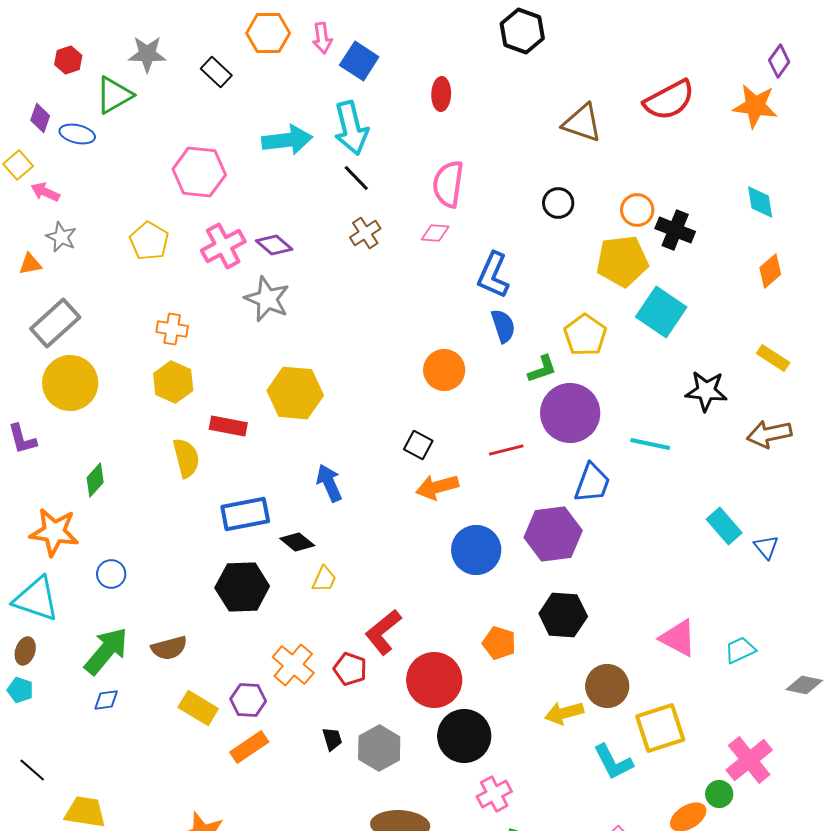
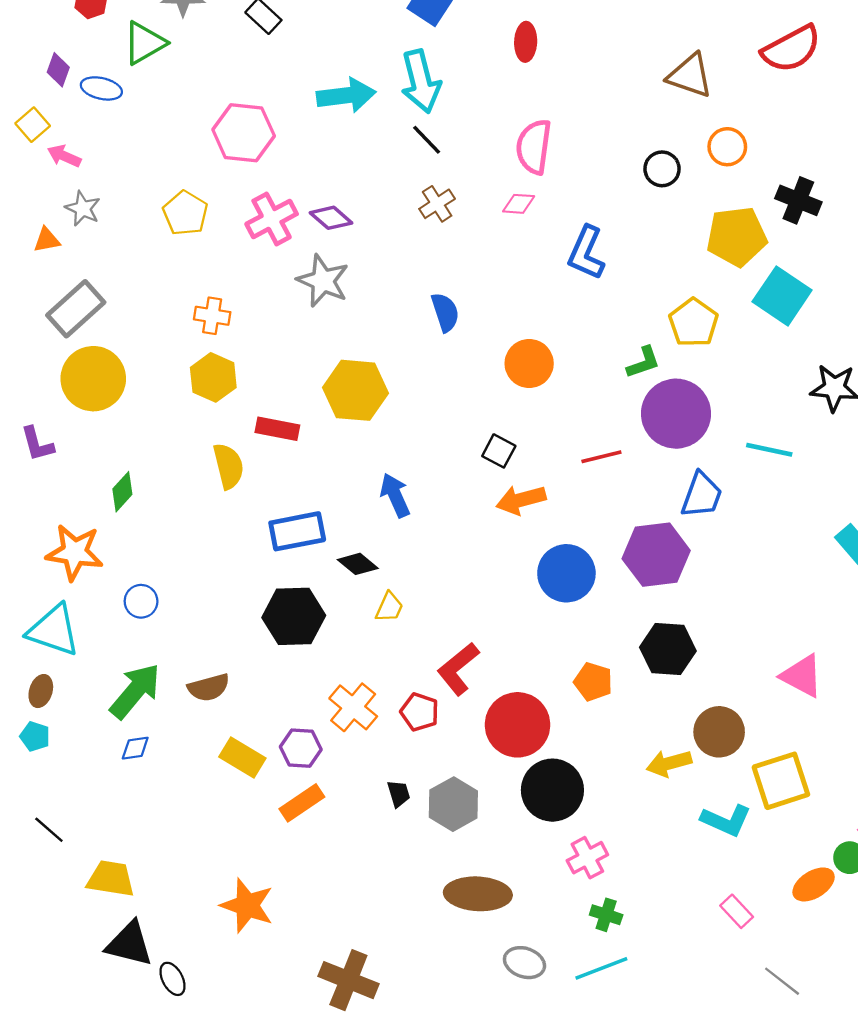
orange circle: (637, 210) -> (727, 147), moved
blue semicircle: (503, 326) -> (445, 312), moved
cyan L-shape: (613, 762) -> (726, 820), turned -39

